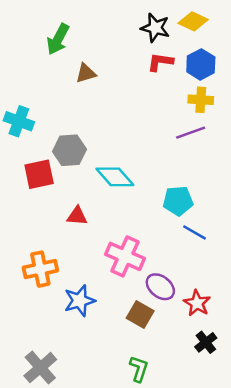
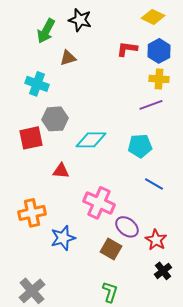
black star: (155, 28) -> (80, 20), moved
cyan cross: (19, 121) -> (37, 84), moved
cyan diamond: (115, 177) -> (91, 140), turned -48
cyan pentagon: (178, 201) -> (140, 146), moved

